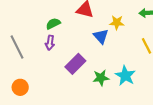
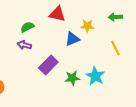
blue triangle: (101, 36) -> (72, 39), turned 49
purple arrow: (50, 43) -> (24, 45), turned 96

